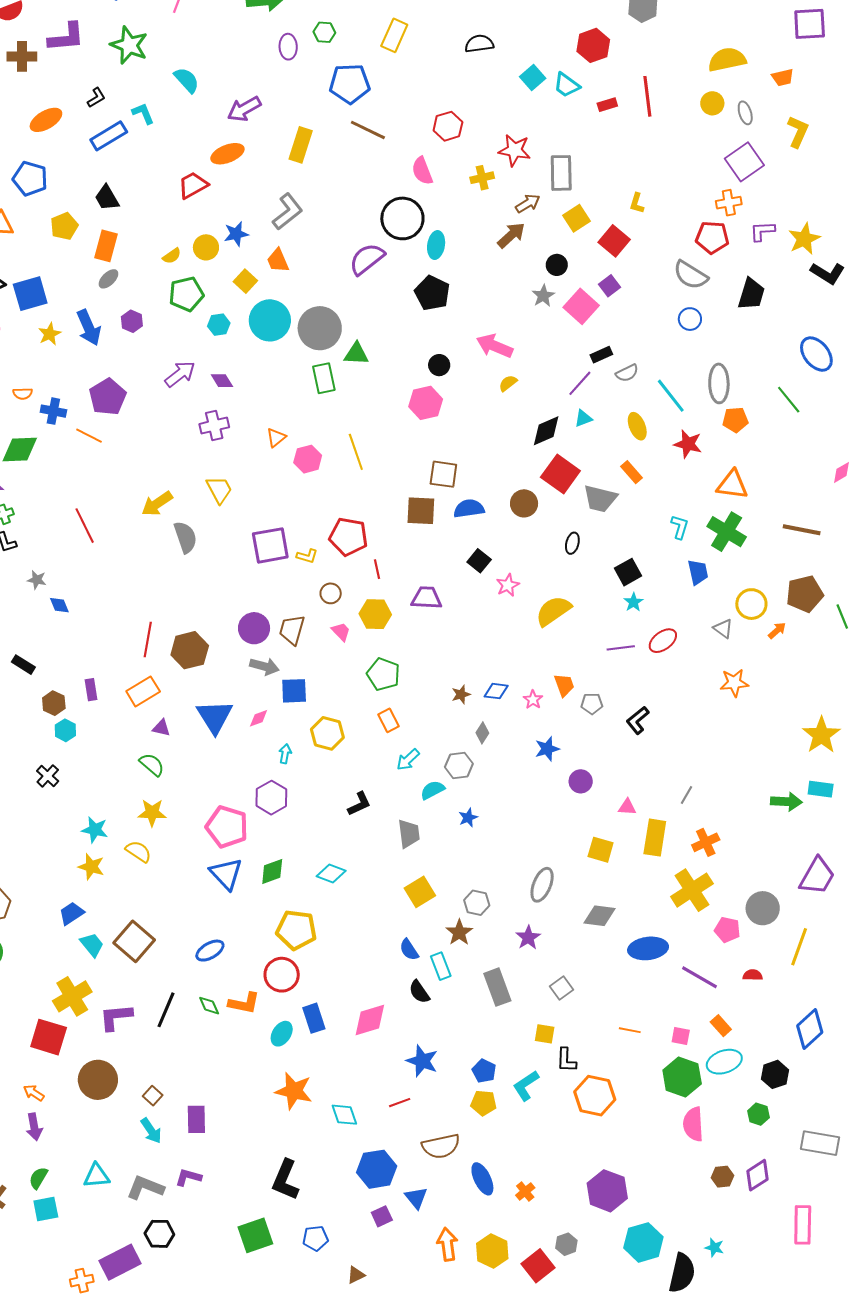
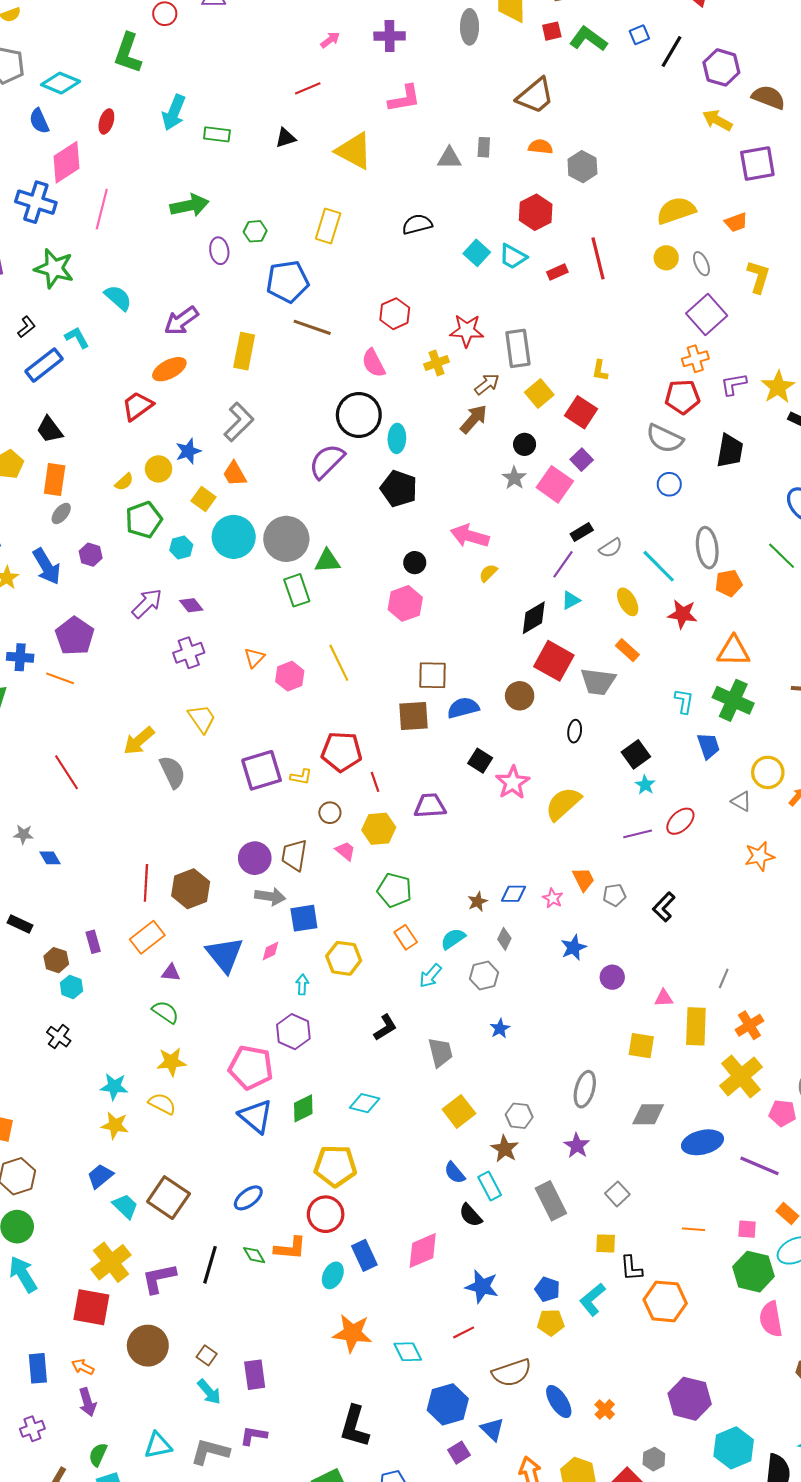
pink star: (508, 585) -> (513, 783), size x1.4
cyan semicircle: (432, 790) -> (453, 939), moved

